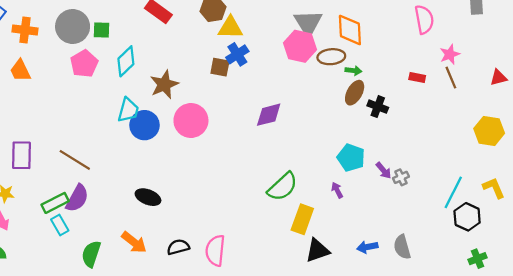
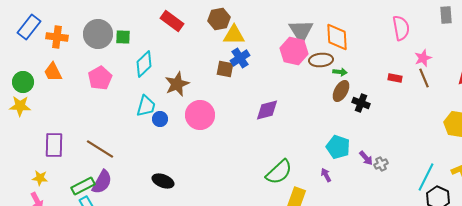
pink pentagon: (84, 64) -> (100, 78), moved
blue circle: (145, 125) -> (160, 119), size x0.6

